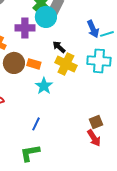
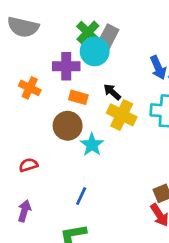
brown circle: (14, 63) -> (68, 126), moved
orange rectangle: (34, 64) -> (78, 97), moved

